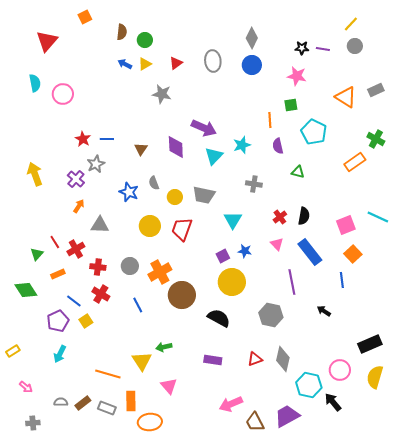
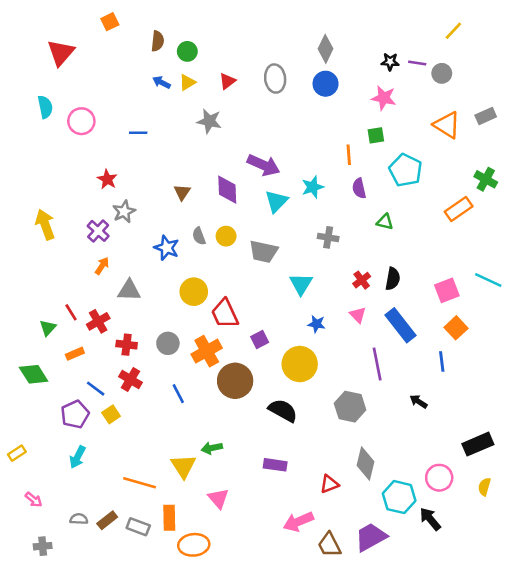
gray circle: (355, 46) -> (442, 73), moved
blue line: (107, 139) -> (138, 133), moved
yellow circle: (175, 197) -> (226, 236), moved
red trapezoid: (182, 229) -> (225, 314), moved, turned -45
purple square: (223, 256) -> (260, 339), moved
red triangle: (255, 359) -> (329, 484), moved
yellow semicircle: (375, 377) -> (484, 487), size x0.6

